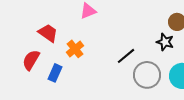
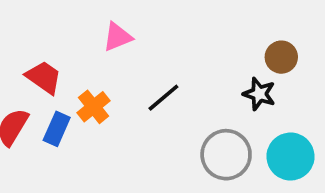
black line: (126, 56) -> (163, 98), moved
blue rectangle: (55, 73) -> (57, 129), moved

